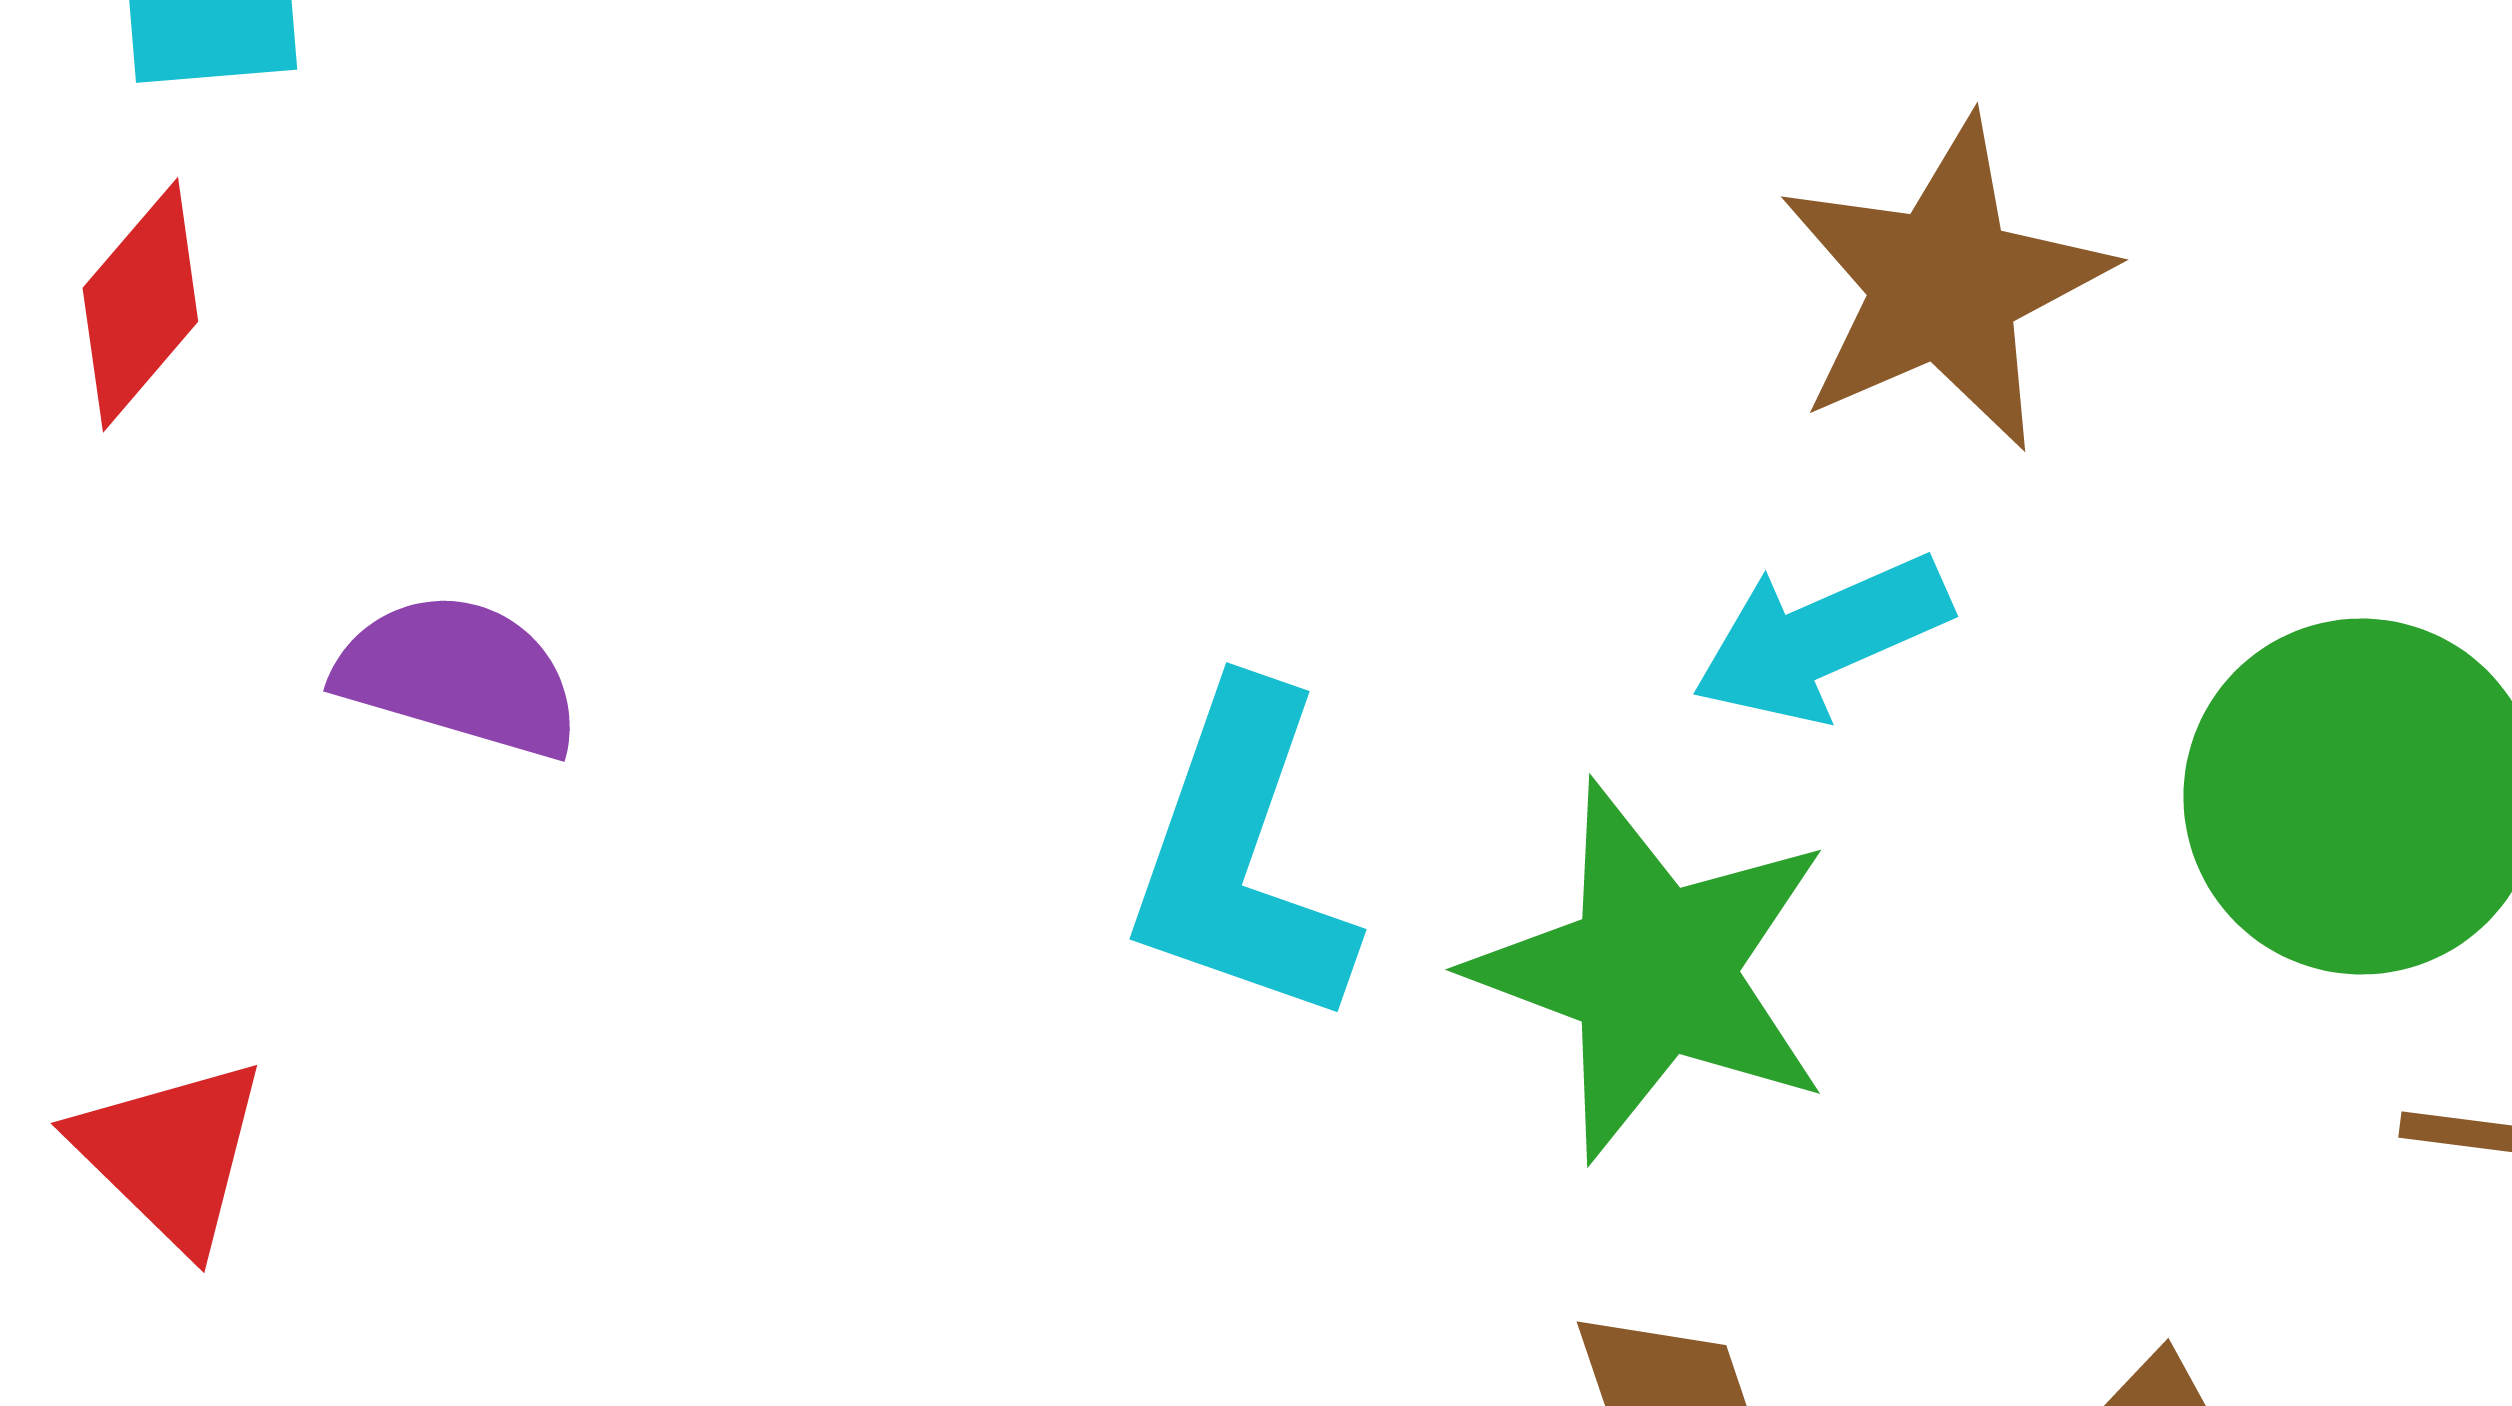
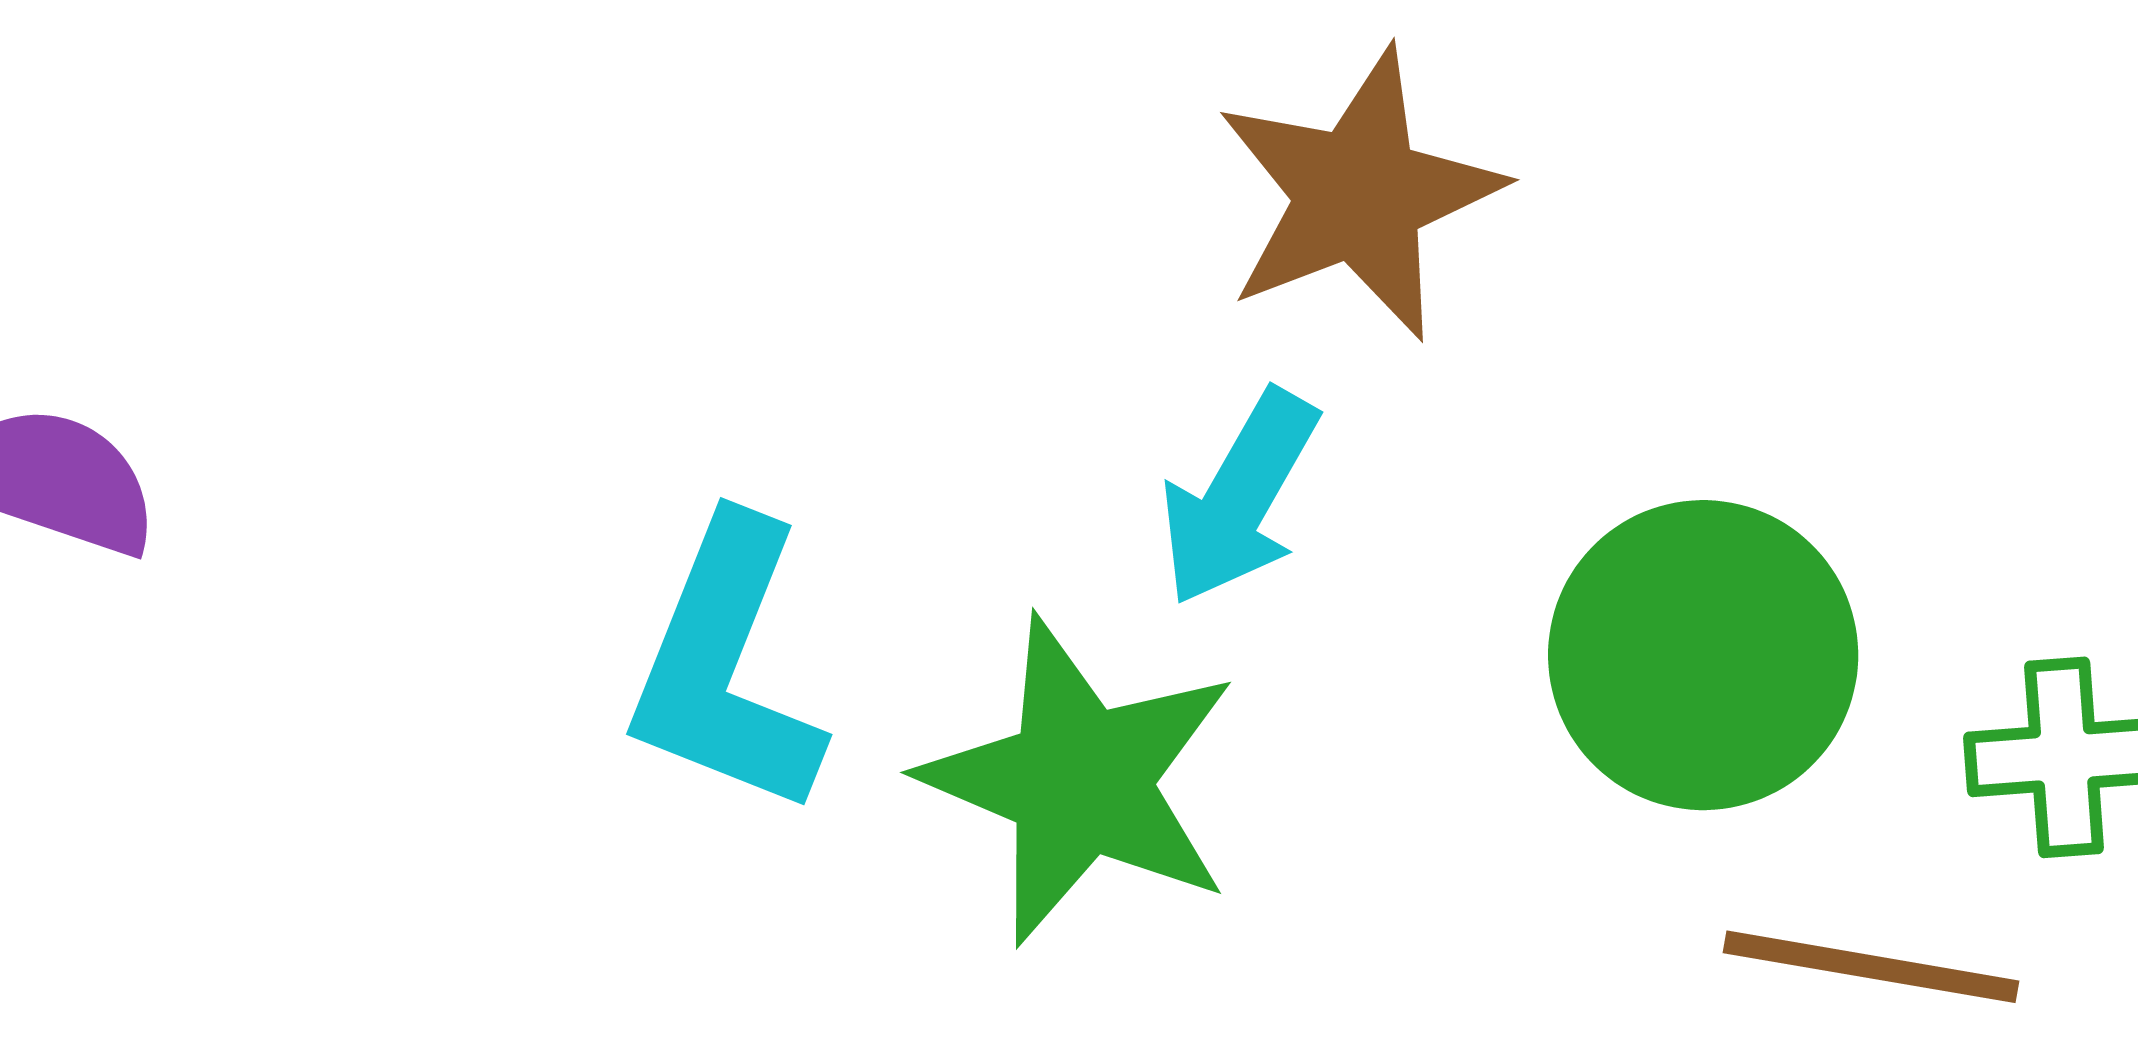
cyan arrow: (1821, 638) -> (1239, 498), turned -39

